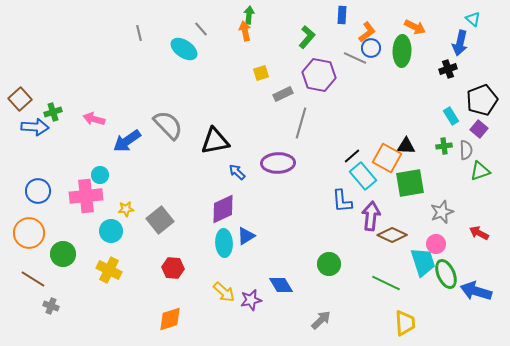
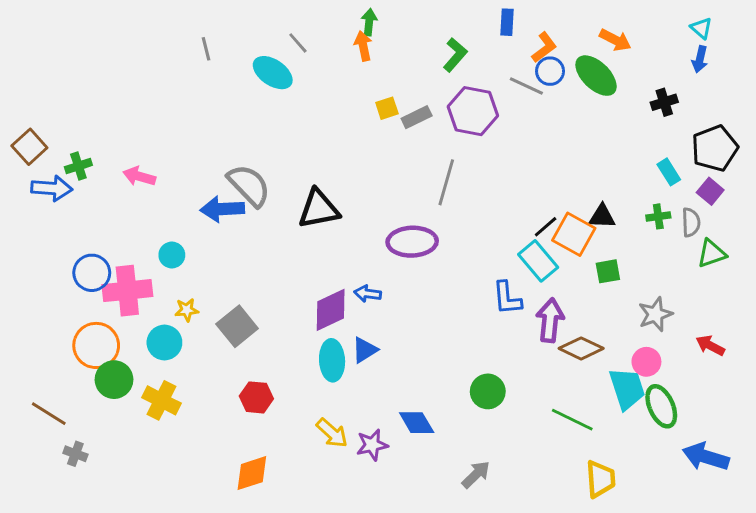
blue arrow: (460, 43) -> (700, 59), moved, size x0.7
green ellipse: (402, 51) -> (596, 76), turned -48
gray rectangle: (283, 94) -> (417, 117), moved
blue arrow: (127, 141) -> (222, 209), moved, turned 32
black line: (352, 156) -> (546, 227), moved
blue arrow: (237, 172) -> (368, 294), moved, turned -36
cyan circle: (100, 175) -> (172, 255), moved
green square: (410, 183) -> (608, 271), size x0.6
blue circle: (38, 191) -> (92, 273), moved
orange circle: (29, 233) -> (96, 345), moved
green circle: (63, 254) -> (114, 380), moved
blue arrow: (476, 291) -> (706, 457), moved

